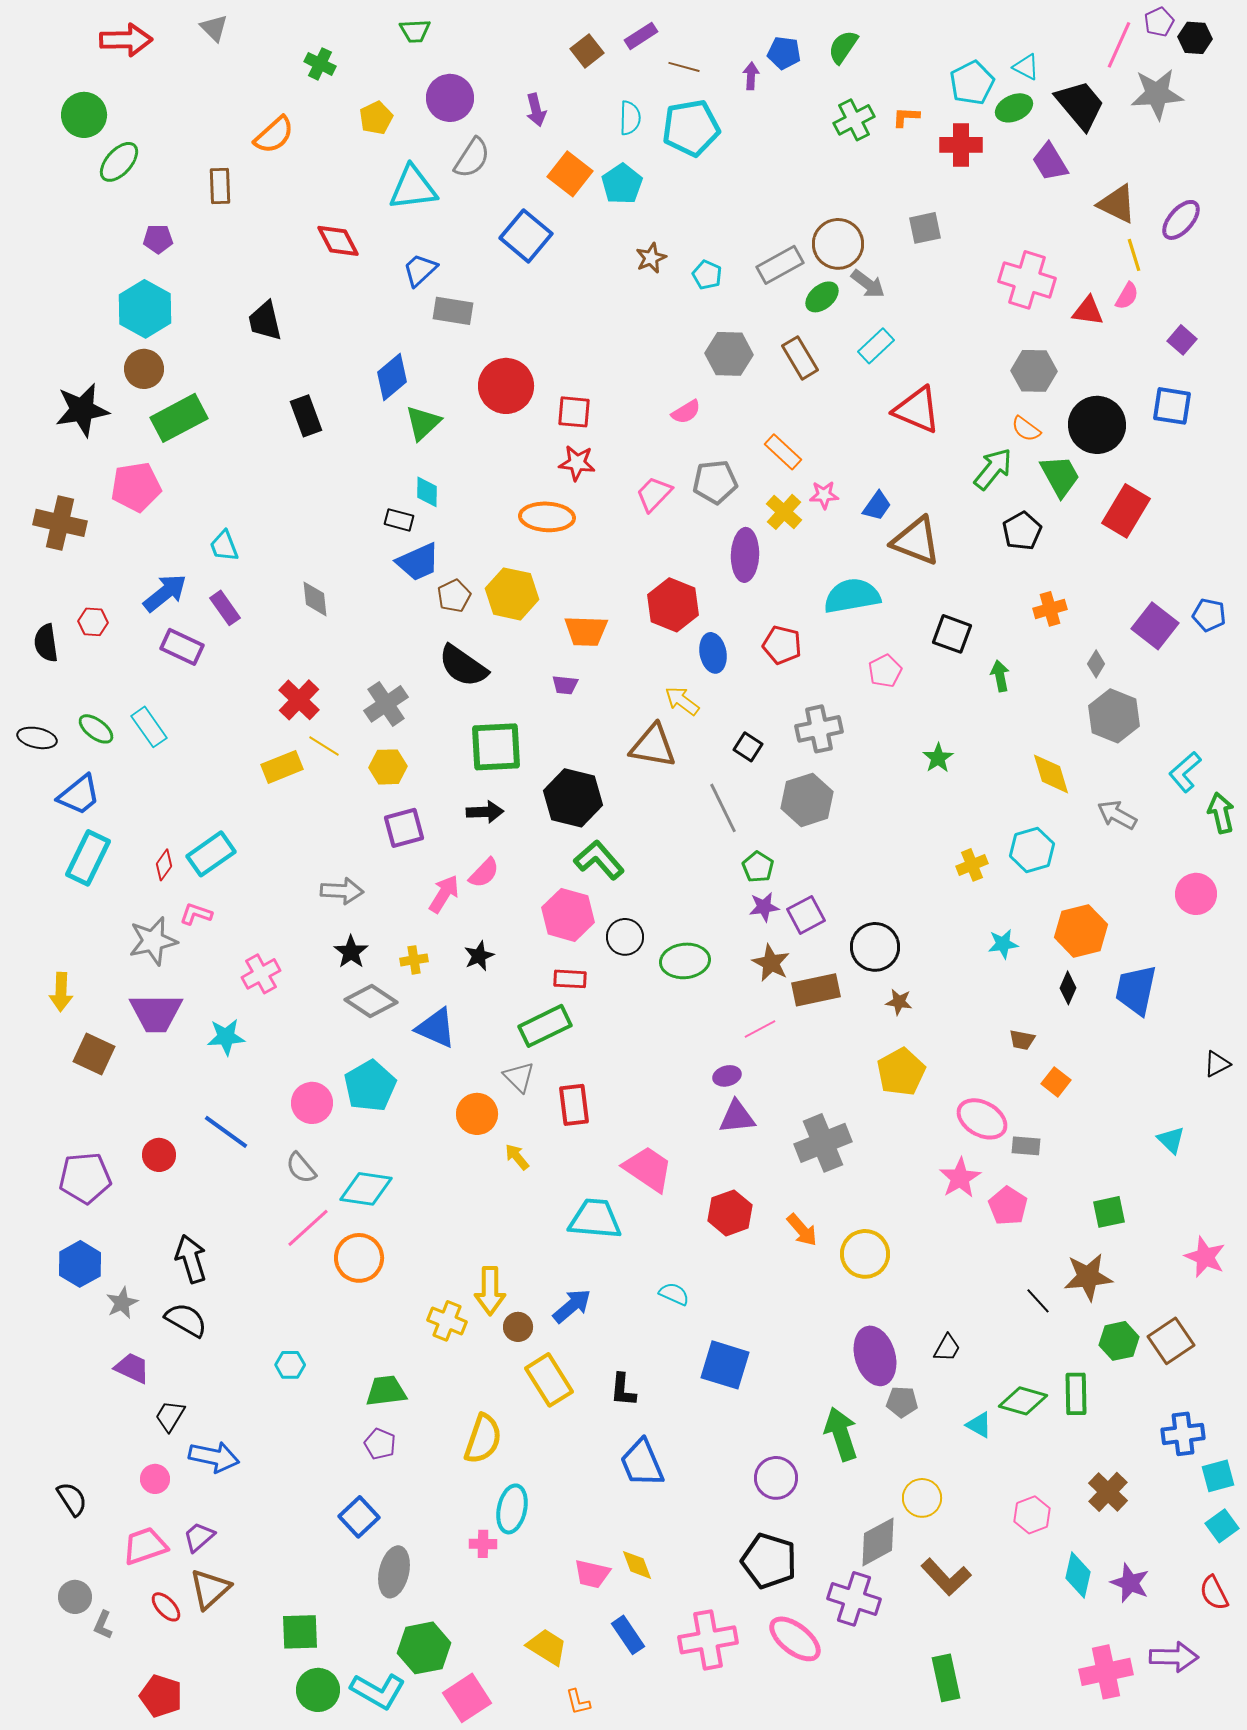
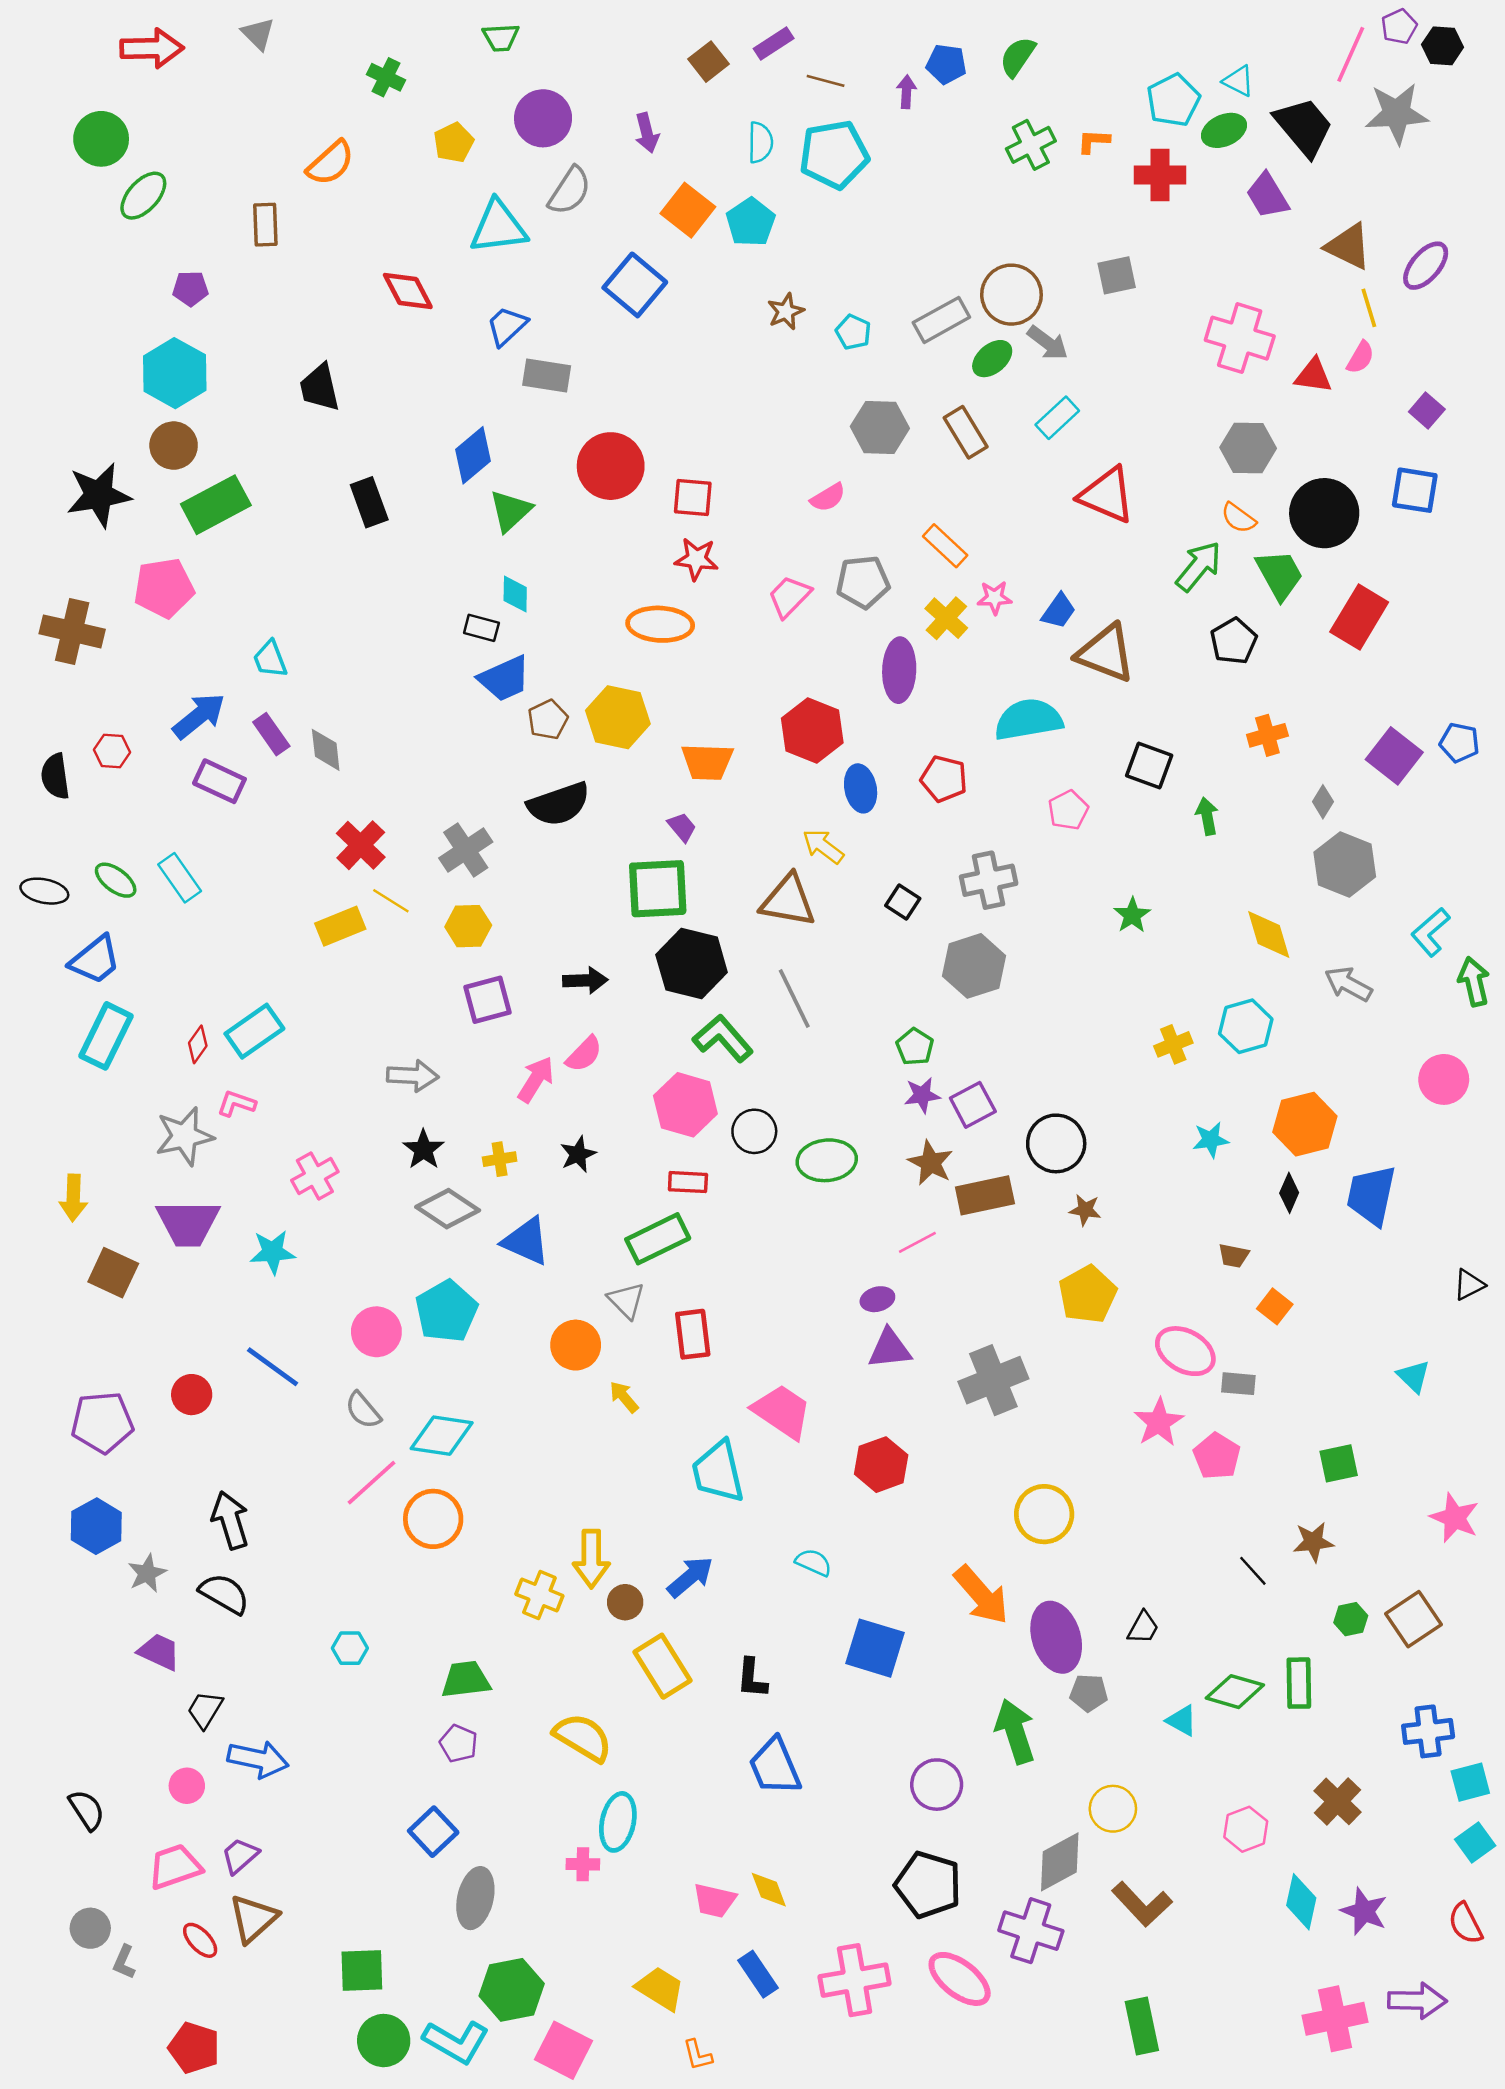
gray diamond: (315, 599) -> (326, 750), moved
black semicircle: (463, 666) -> (559, 804), turned -54
purple trapezoid: (565, 685) -> (682, 827), turned -136
green square: (496, 747) -> (658, 889), moved
gray line: (723, 808) -> (794, 999), moved
cyan trapezoid: (595, 1219) -> (718, 1472), turned -108
orange arrow: (802, 1230) -> (981, 1595), moved, size x1.5
brown star: (1088, 1277) -> (1313, 1542), size x0.7
green hexagon: (1119, 1341) -> (1351, 1619), size x0.7
yellow semicircle: (483, 1439) -> (583, 1737), turned -78
pink square: (467, 1698) -> (564, 2050), turned -30

